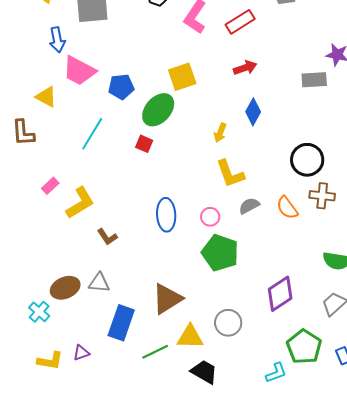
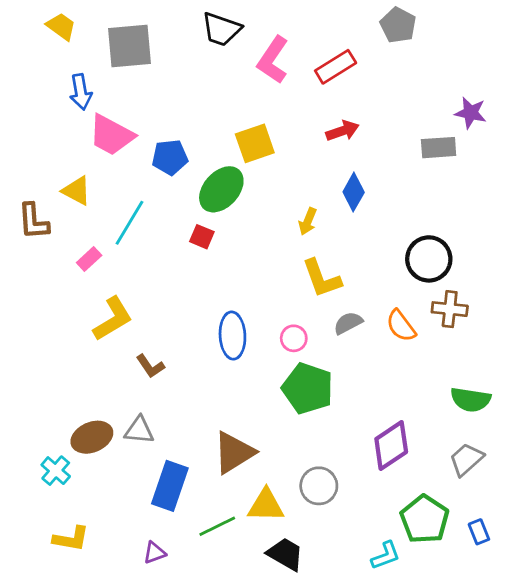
yellow triangle: (46, 97) -> (77, 191), moved
pink rectangle: (50, 186) -> (89, 259), moved
purple triangle: (81, 353) -> (155, 553), moved

